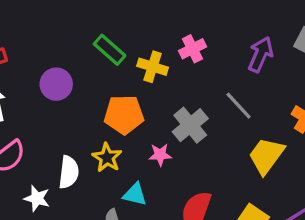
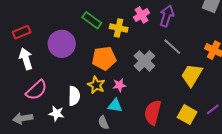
purple arrow: (261, 54) -> (167, 16), moved
purple circle: (56, 84) -> (62, 44), size x1.4
pink star: (160, 155) -> (119, 85), moved

